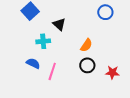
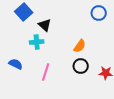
black triangle: (59, 24) -> (45, 25), moved
blue semicircle: (33, 63) -> (16, 64), moved

